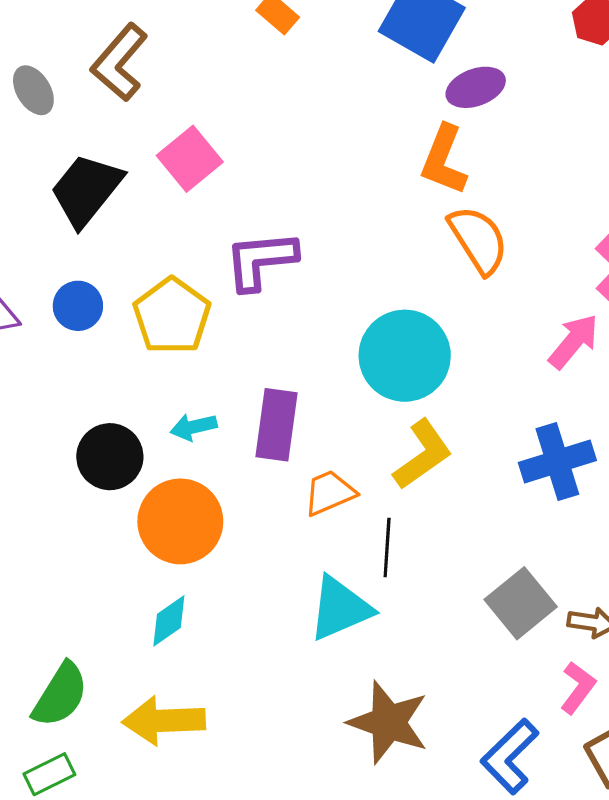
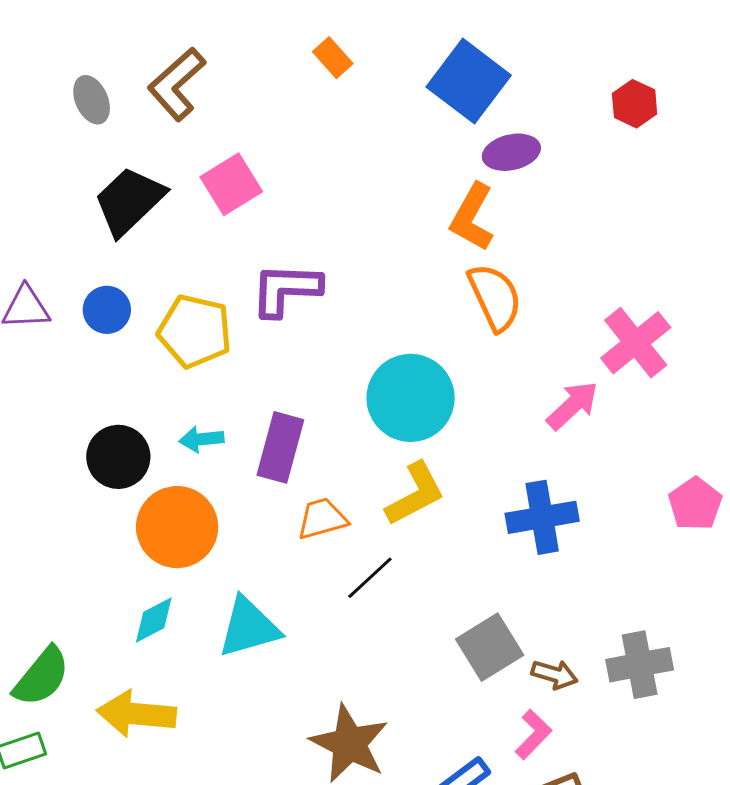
yellow pentagon: (172, 316) -> (195, 331), turned -30
black line: (387, 548) -> (370, 578), turned 36
cyan triangle: (340, 608) -> (249, 627), moved

